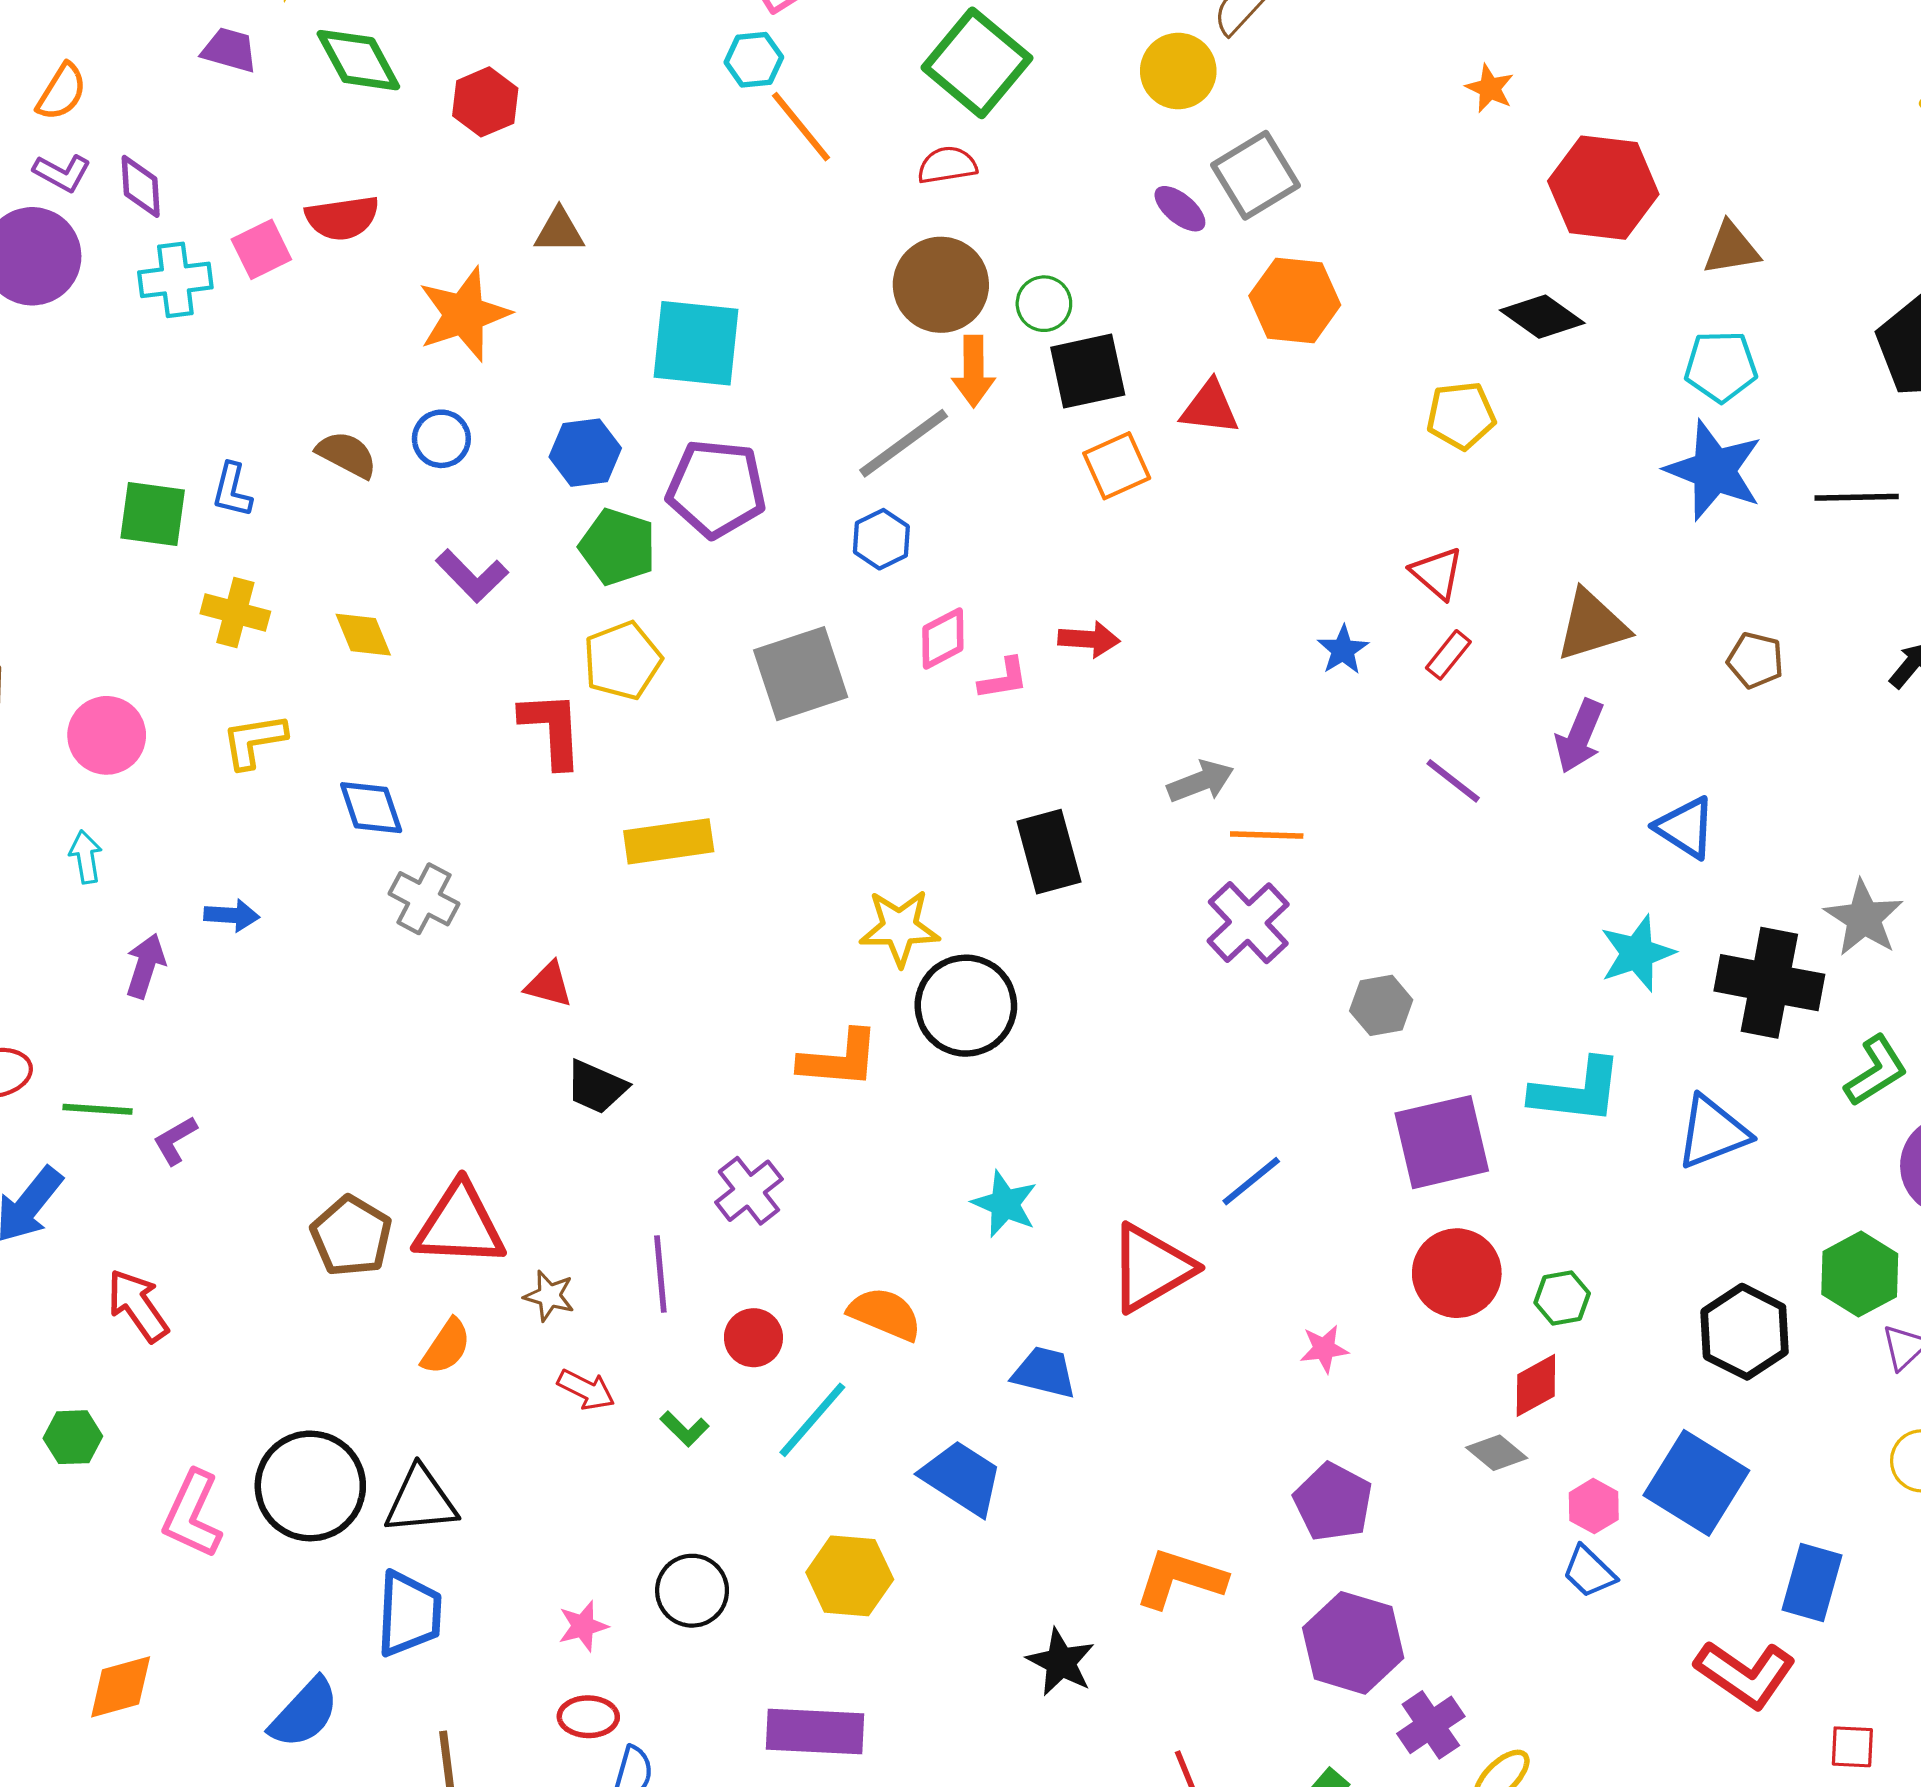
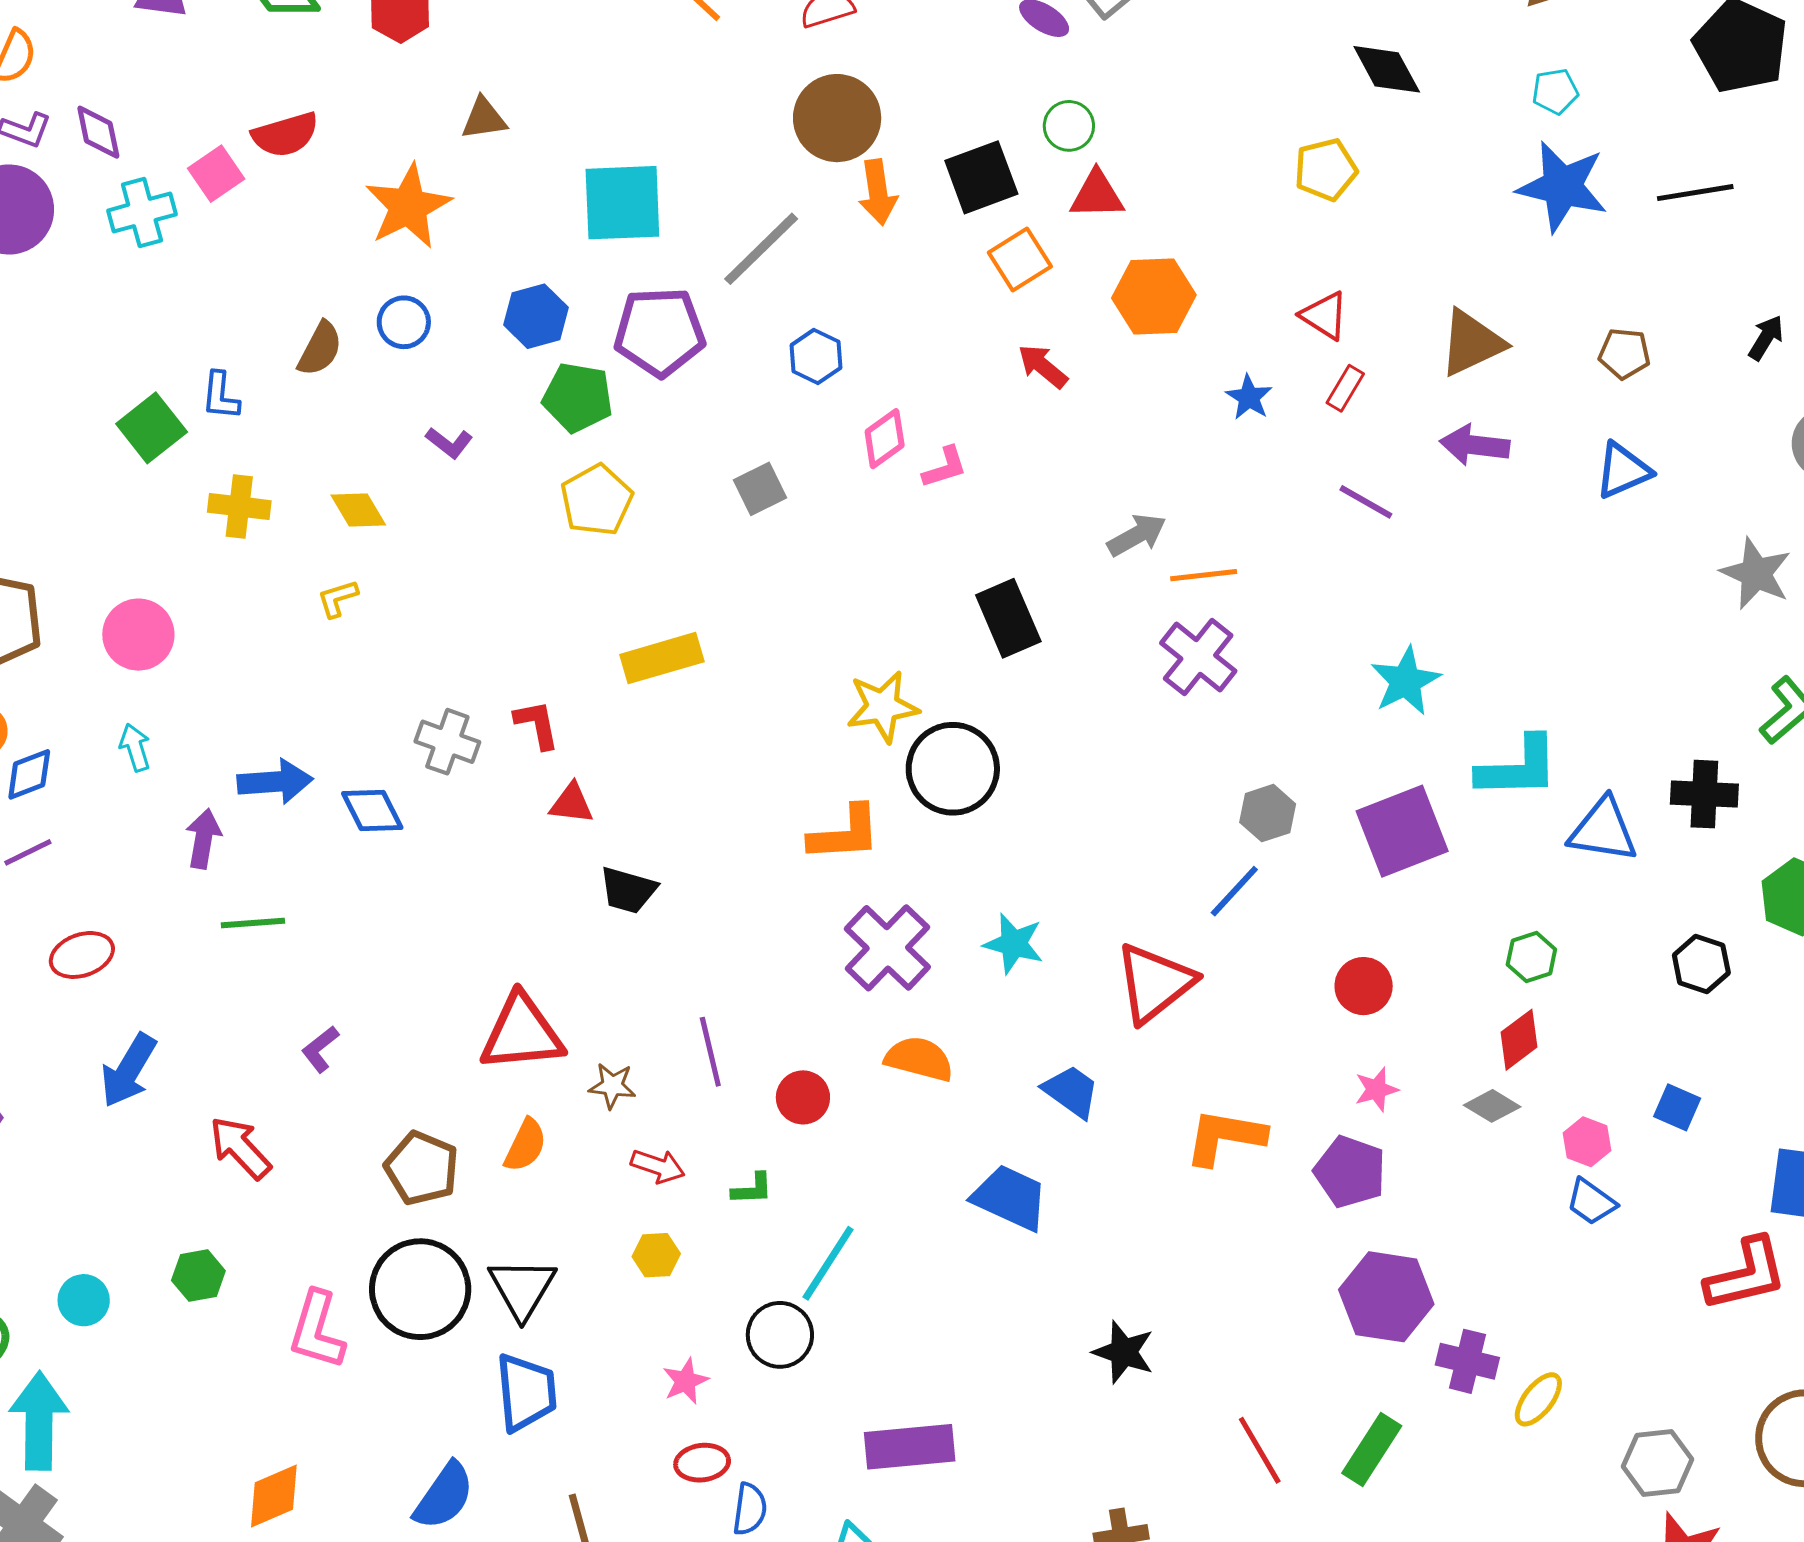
orange hexagon: (1295, 300) -> (1154, 297), moved
green circle: (1044, 304) -> (1069, 126), moved
black diamond: (1542, 317) -> (1387, 69), turned 34
cyan pentagon: (1721, 366) -> (1555, 91), size x0.7
gray line: (904, 443) -> (761, 249), moved
brown semicircle: (347, 455) -> (320, 349), turned 98
green square: (153, 514) -> (152, 428), turned -38
purple L-shape: (472, 576) -> (449, 443), size x0.7
red arrow: (1089, 639) -> (1043, 366), moved, turned -136
gray square: (801, 674) -> (760, 489), size x0.6
red L-shape: (552, 729) -> (537, 724), moved, size x0.7
purple arrow: (1579, 736) -> (1475, 445), turned 82
yellow L-shape: (254, 741) -> (338, 598), moved, size x0.7
blue diamond: (371, 808) -> (372, 811), moved
blue triangle: (1685, 828) -> (1623, 470), moved, turned -48
blue arrow: (232, 915) -> (275, 782), size x1.5
cyan star: (1637, 953) -> (1406, 681), moved
black cross: (1769, 983) -> (1704, 794), moved, size x0.7
gray hexagon: (1381, 1005) -> (1268, 813), moved
green line: (97, 1109) -> (253, 923), moved
blue triangle: (1713, 1132) -> (1603, 830), moved, turned 38
purple L-shape: (175, 1140) -> (320, 1049), moved
purple cross: (749, 1191) -> (887, 948), moved, size x1.4
brown pentagon: (351, 1236) -> (422, 1168), moved
red circle: (1457, 1273) -> (1364, 986), moved, size x0.7
black hexagon: (1745, 1332) -> (1701, 964), size x0.7
pink star: (1324, 1349) -> (1376, 1089), moved
blue trapezoid: (1044, 1372) -> (1071, 1091), turned 30
cyan line: (812, 1420) -> (828, 1263), moved
green L-shape: (685, 1429) -> (752, 1189), turned -39
blue square: (1696, 1483) -> (1677, 1107), size x0.5
black triangle: (421, 1501) -> (522, 1288), turned -46
yellow hexagon: (850, 1576) -> (656, 1255), moved, size x0.6
orange L-shape: (1180, 1579) -> (1225, 1137), moved
red L-shape: (1745, 1674) -> (1746, 1275), turned -40
purple cross: (1431, 1725) -> (1467, 1361), turned -34

